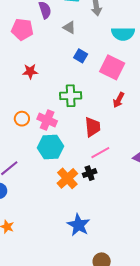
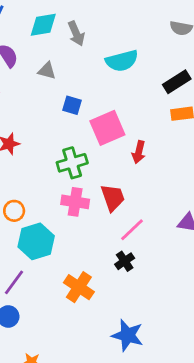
pink square: (112, 67) -> (107, 128), moved, turned -35
pink cross: (47, 120) -> (75, 202), moved
cyan hexagon: (50, 147) -> (36, 241), moved
orange cross: (67, 178) -> (79, 287), moved

